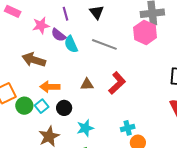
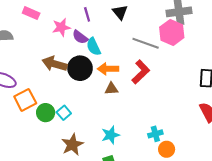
gray line: (104, 44) -> (146, 43), moved
red L-shape: (117, 83) -> (141, 72), moved
orange arrow: (50, 87) -> (108, 69), moved
black circle: (64, 108) -> (80, 68), moved, size x1.5

